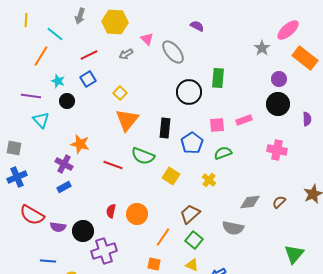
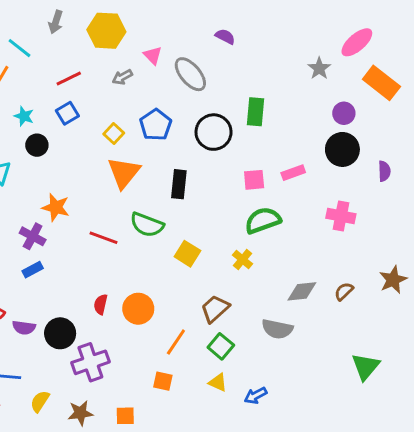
blue pentagon: (192, 143) -> (156, 125), moved
green semicircle: (223, 153) -> (263, 220), size x1.4

